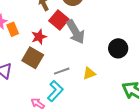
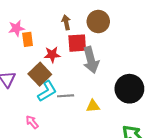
red square: (59, 20) -> (77, 43), turned 30
black circle: (118, 48) -> (129, 89), size x1.4
cyan L-shape: (55, 91) -> (47, 91), moved

